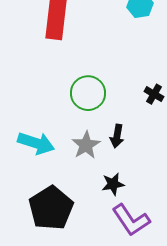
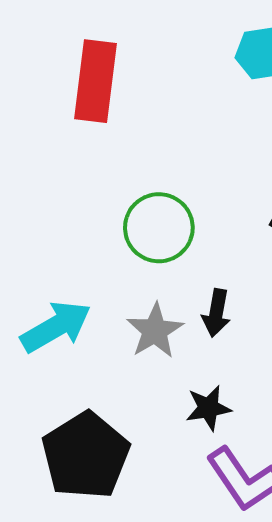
cyan arrow: (36, 143) -> (56, 327), turned -48

